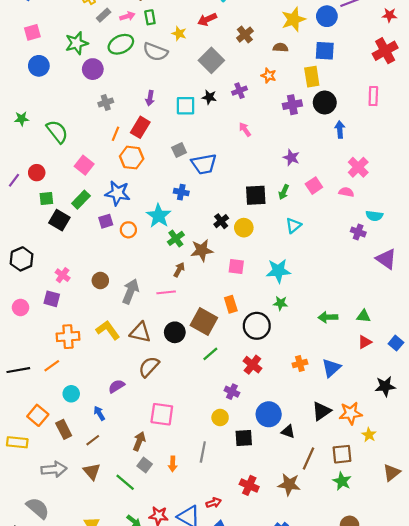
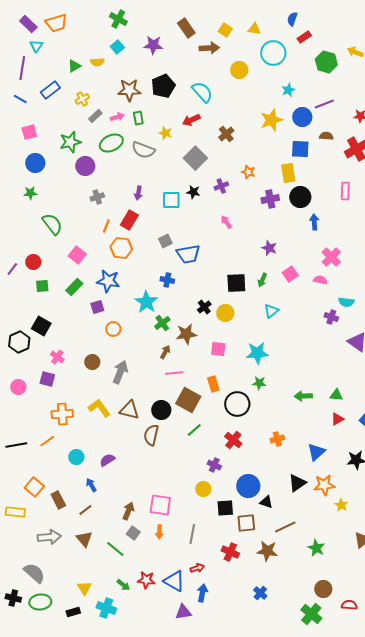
brown semicircle: (280, 47) -> (326, 136), moved
green star: (22, 119) -> (30, 193), moved
black square: (59, 220) -> (41, 326), moved
orange circle: (128, 230) -> (113, 329), moved
pink line: (166, 292) -> (174, 373), moved
brown semicircle: (149, 367) -> (151, 435), moved, turned -30
blue triangle: (331, 368) -> (316, 452), moved
cyan circle: (71, 394) -> (76, 457), moved
pink square: (162, 414) -> (160, 505), moved
gray line: (203, 452) -> (192, 534), moved
brown square: (342, 454) -> (246, 523), moved
brown line: (309, 459) -> (285, 527), turned 40

